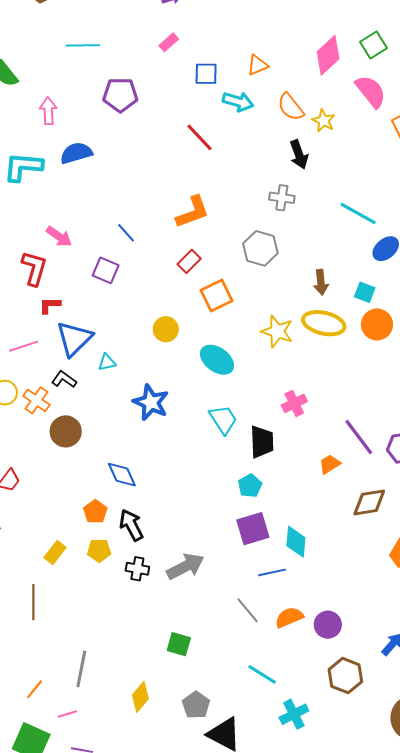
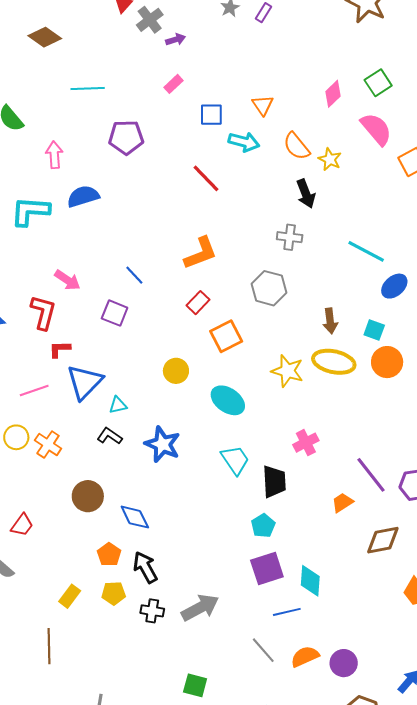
pink diamond: (328, 55) -> (333, 94), size x0.7
orange triangle: (258, 65) -> (263, 105), turned -40
black L-shape: (64, 379) -> (110, 436), moved
brown circle: (66, 431) -> (88, 496), moved

